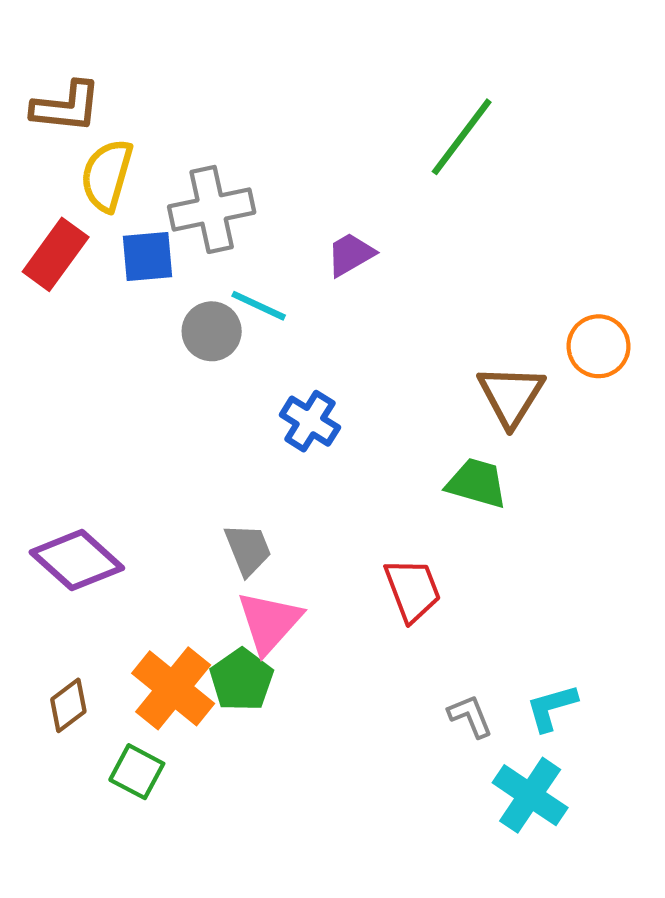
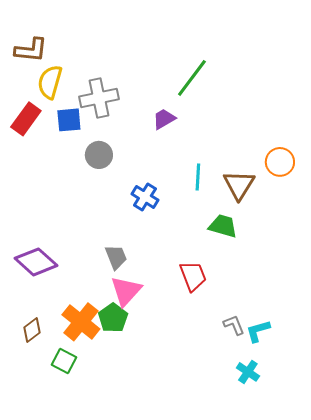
green line: (462, 137) -> (192, 78), moved
cyan line: (259, 306) -> (198, 177), moved, turned 68
gray L-shape: (470, 716) -> (234, 325), moved
cyan cross: (530, 795) -> (248, 372), size x0.7

